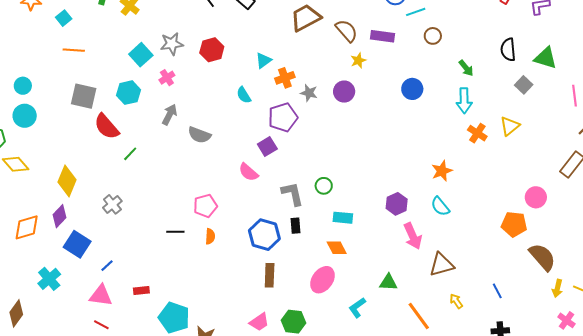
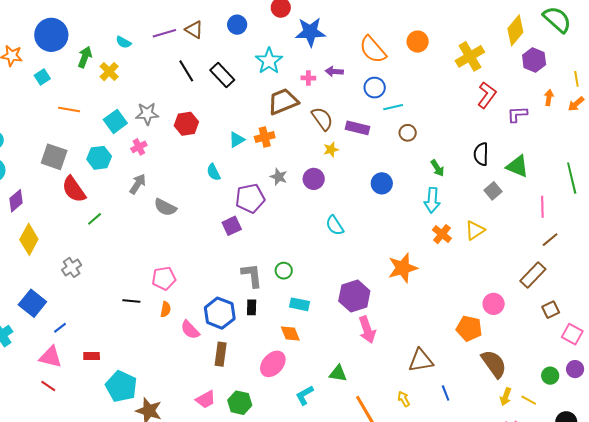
orange line: (74, 50) -> (69, 109), moved
orange cross: (285, 78) -> (265, 137), moved
orange star: (442, 171) -> (403, 268), size x1.4
pink semicircle: (248, 172) -> (190, 330), moved
purple hexagon: (397, 204) -> (354, 296), size x1.4
cyan semicircle: (440, 206) -> (335, 225), moved
purple diamond: (59, 216) -> (16, 201), moved
brown triangle: (442, 265) -> (421, 361), moved

